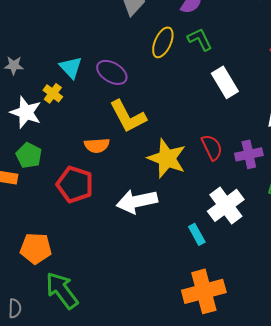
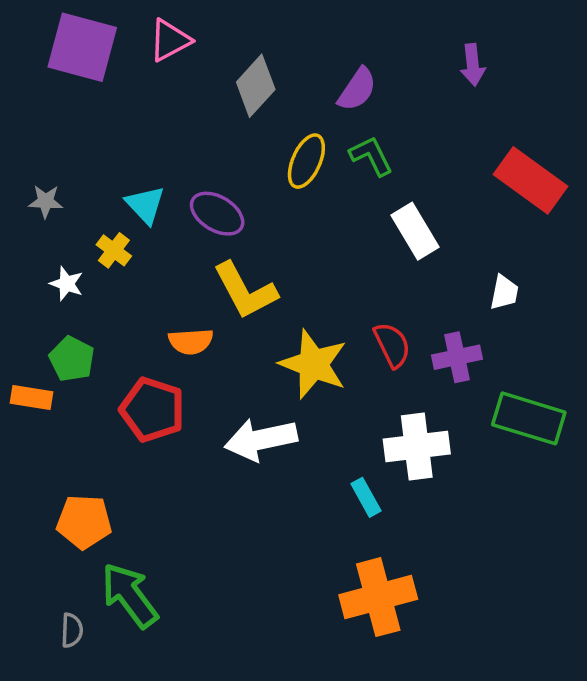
white star: (26, 112) -> (67, 284), size x0.6
white cross: (226, 205) -> (417, 446), turned 30
gray semicircle: (15, 308) -> (72, 630), moved

